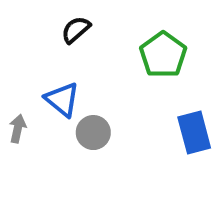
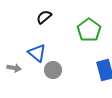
gray arrow: (18, 129) -> (14, 68), turned 88

